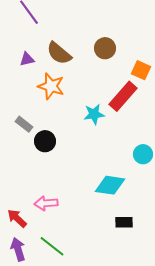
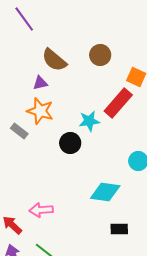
purple triangle: (27, 59) -> (40, 83), moved
orange star: (51, 86) -> (40, 111), moved
black circle: (45, 141) -> (70, 143), moved

